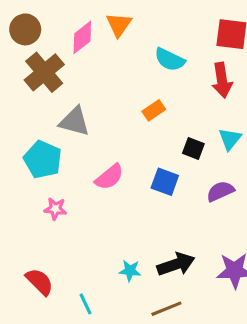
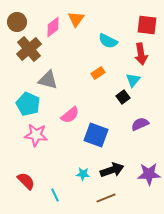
cyan triangle: (230, 139) -> (133, 80), moved
black square: (193, 148) -> (123, 97), turned 32
blue square: (165, 182) -> (96, 135), moved, size x1.4
pink star: (55, 209) -> (36, 135), size x1.6

